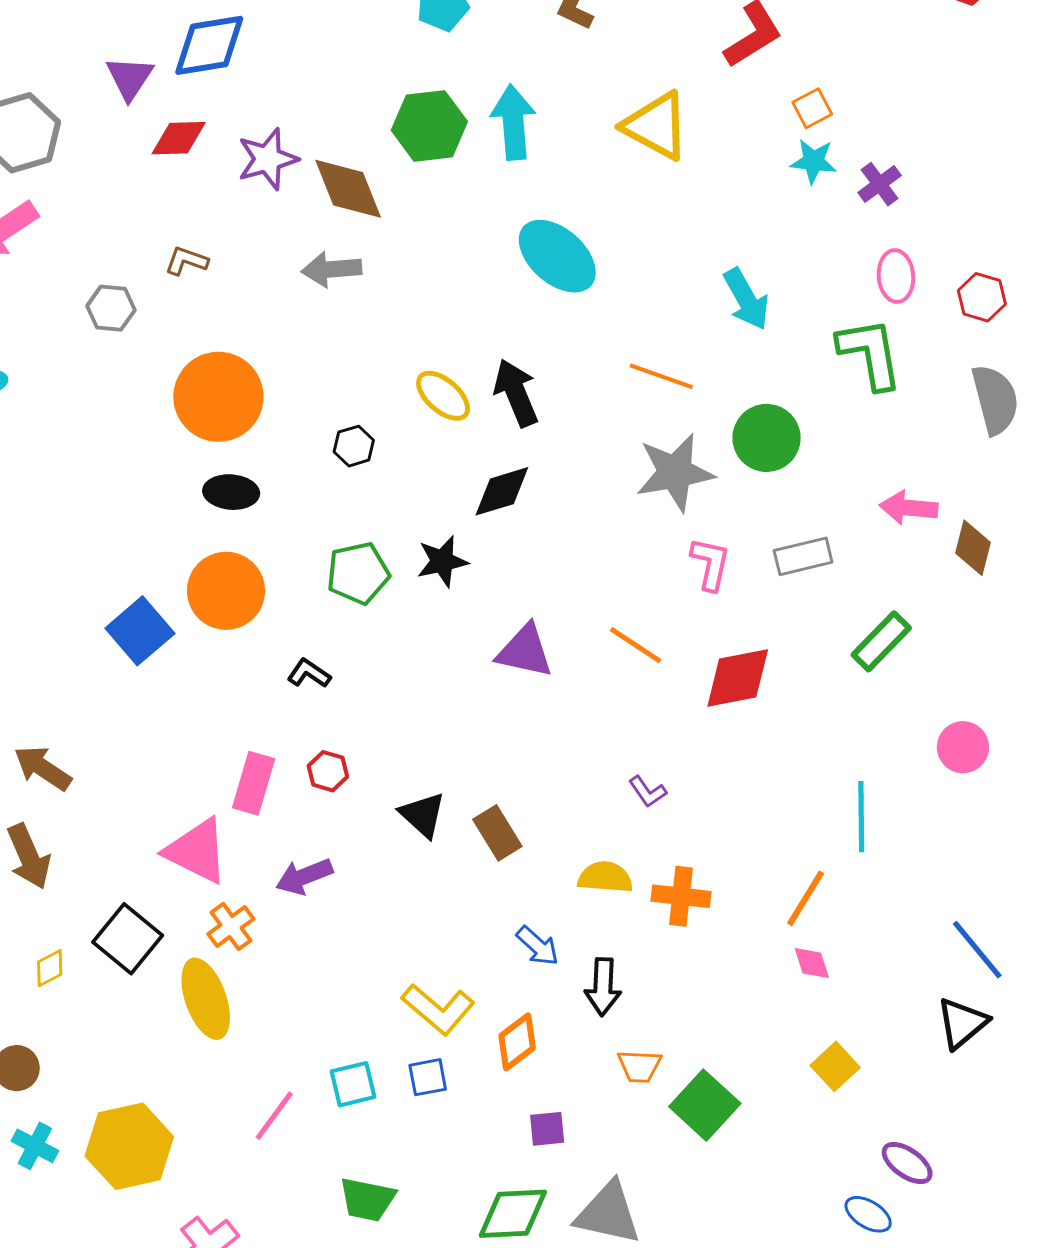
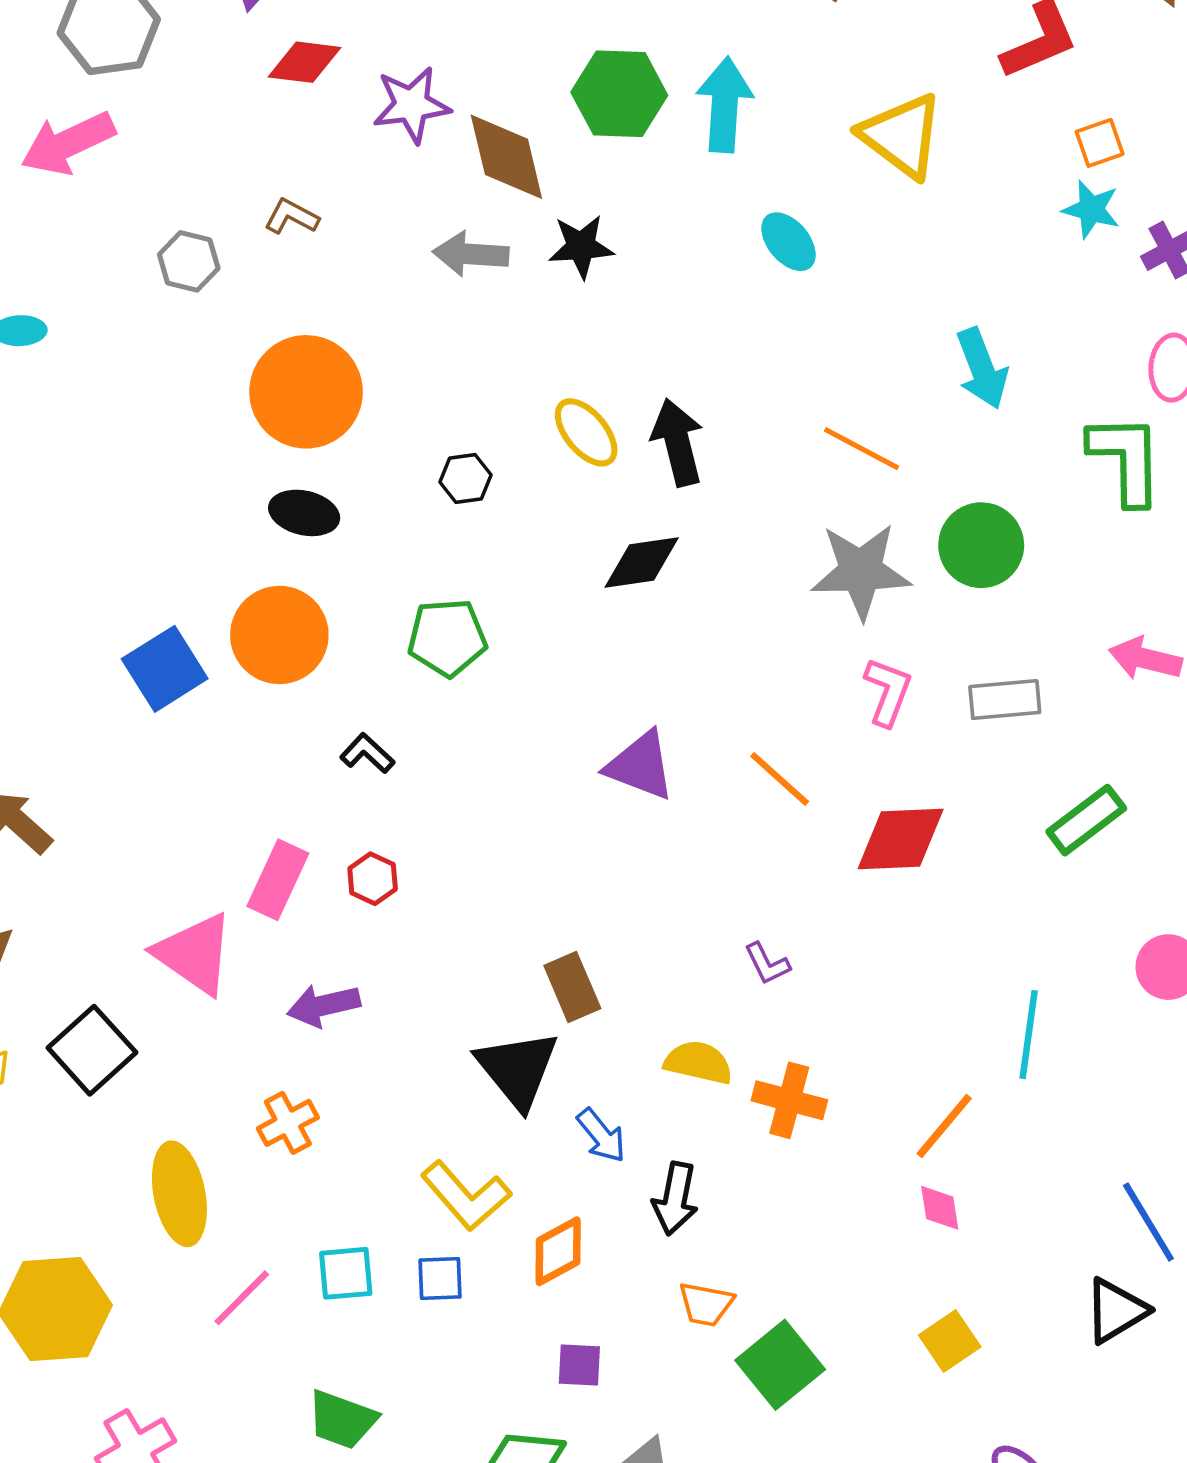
cyan ellipse: (557, 256) -> (789, 242), moved, size x0.6
black star: (442, 561) -> (581, 246), moved
black triangle: (423, 815) -> (517, 1069), moved, size x1.4
orange cross: (231, 926) -> (288, 1123), moved
yellow ellipse: (206, 999) -> (179, 1194), moved

